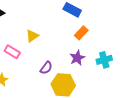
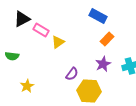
pink rectangle: (12, 52) -> (41, 30), moved

